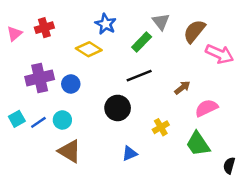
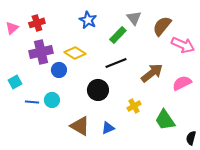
yellow diamond: (89, 49) -> (75, 53), moved
purple cross: (40, 78) -> (41, 52), moved
brown arrow: (182, 88) -> (152, 73), size x1.6
pink semicircle: (206, 108) -> (182, 83), moved
cyan square: (17, 119) -> (15, 82), moved
blue line: (38, 122) -> (32, 102), turned 40
brown triangle: (70, 151) -> (80, 126), moved

